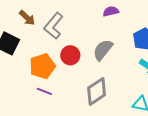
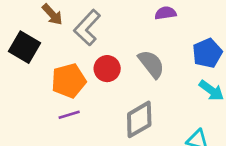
gray semicircle: (103, 50) -> (151, 64), turned 100
purple line: (44, 91) -> (69, 115), turned -42

